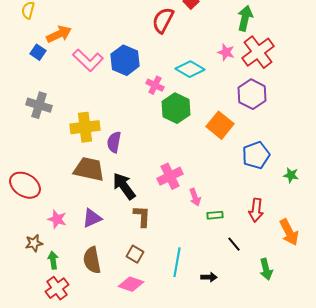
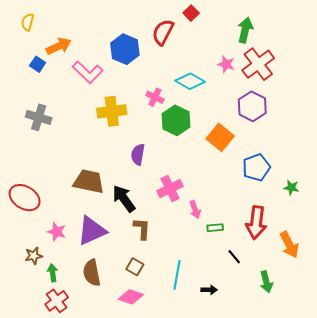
blue hexagon: (125, 60) -> (125, 49), moved
yellow cross: (85, 127) -> (112, 111), moved
purple semicircle: (114, 142) -> (138, 154), moved
red arrow: (256, 210) -> (256, 223), size x1.4
purple triangle: (92, 218) -> (92, 231), size x1.5

